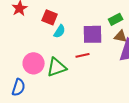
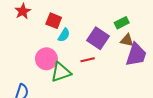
purple square: (93, 34) -> (98, 38), turned 35
pink circle: (34, 63) -> (46, 59), moved

